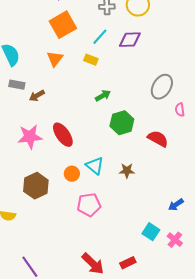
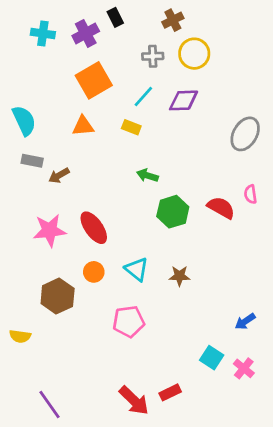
orange triangle: (55, 59) -> (83, 126), turned 48
gray ellipse: (162, 87) -> (245, 134), moved
green arrow: (103, 96) -> (147, 175), turned -133
red semicircle: (158, 139) -> (221, 208), moved
orange circle: (72, 174) -> (94, 272), moved
red rectangle: (128, 263) -> (170, 392), moved

